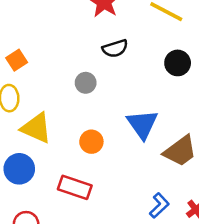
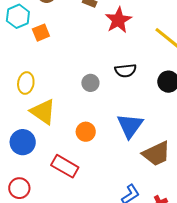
black semicircle: (115, 48) -> (125, 71), moved
orange square: (17, 60) -> (41, 33), moved

